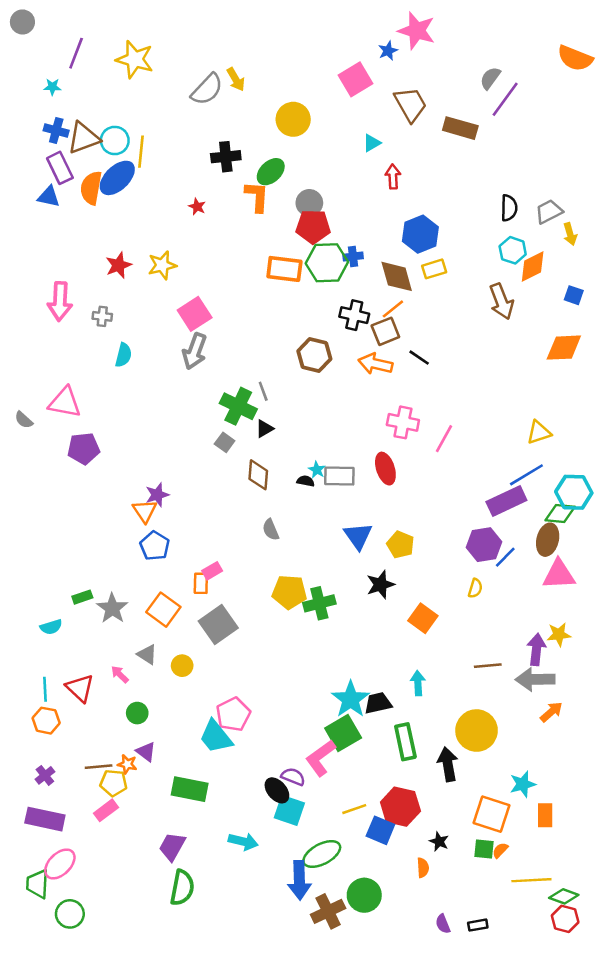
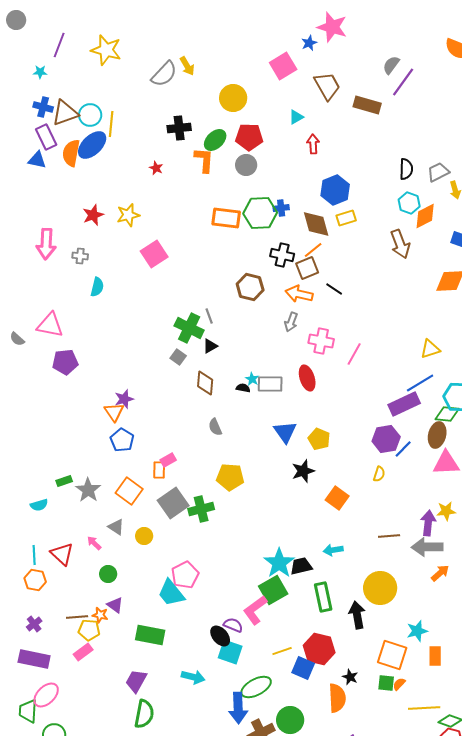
red pentagon: (313, 227) -> (249, 137), moved
gray arrow: (195, 351) -> (291, 322), moved, size x0.7
green cross: (319, 603) -> (201, 509), moved
cyan arrow: (418, 683) -> (333, 550), turned -96
orange semicircle: (423, 868) -> (337, 698), size x1.8

